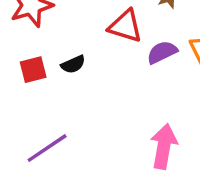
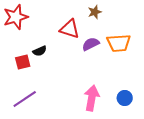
red square: (33, 70) -> (23, 62), moved

